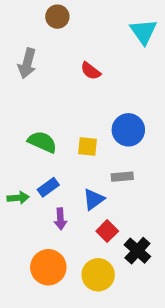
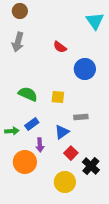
brown circle: (57, 17) -> (20, 11), moved
blue circle: (128, 130) -> (85, 69), moved
orange circle: (48, 267) -> (25, 162), moved

